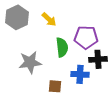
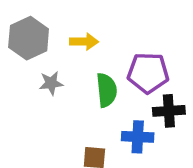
yellow arrow: (49, 19) -> (84, 42), turned -42
gray star: (30, 62) -> (51, 83), moved, size x0.6

